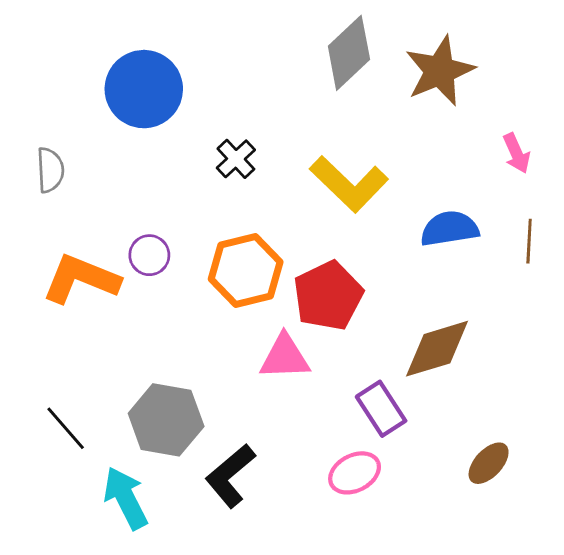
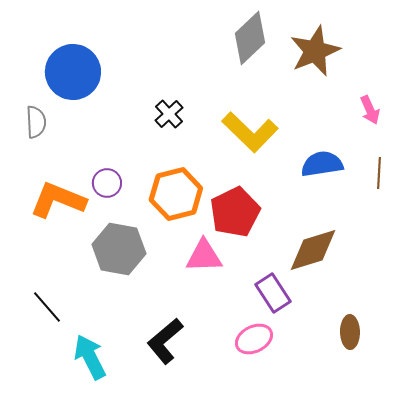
blue circle: (144, 89) -> (73, 72), moved
gray hexagon: (166, 420) -> (119, 249), moved
brown ellipse: (489, 463) -> (350, 332), turned -44

